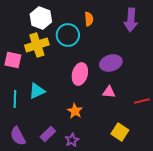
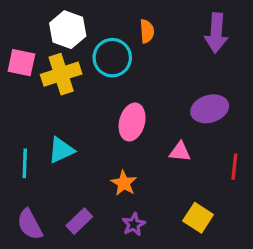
pink square: (13, 60) -> (21, 63), moved
purple ellipse: (111, 63) -> (210, 109), moved
red line: (142, 101) -> (234, 167), turned -70
purple star: (72, 140) -> (134, 224), moved

